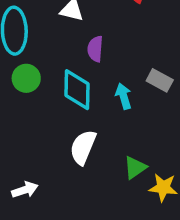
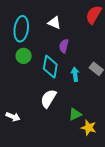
white arrow: (25, 190) -> (13, 117), turned 32

